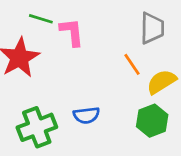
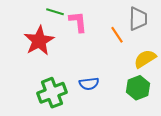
orange line: (132, 64) -> (117, 35), moved

